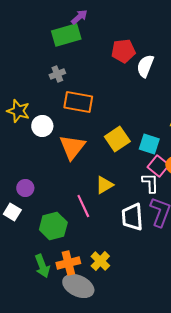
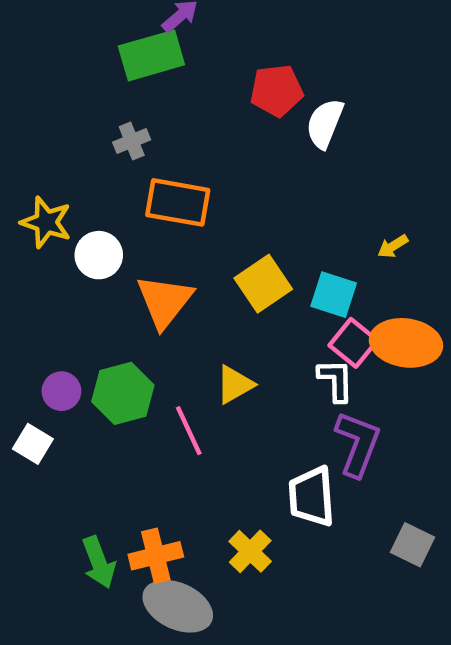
white trapezoid: (132, 217) -> (312, 496), moved
green hexagon: (53, 226) -> (123, 393), moved
yellow cross: (100, 261) -> (250, 551), moved

